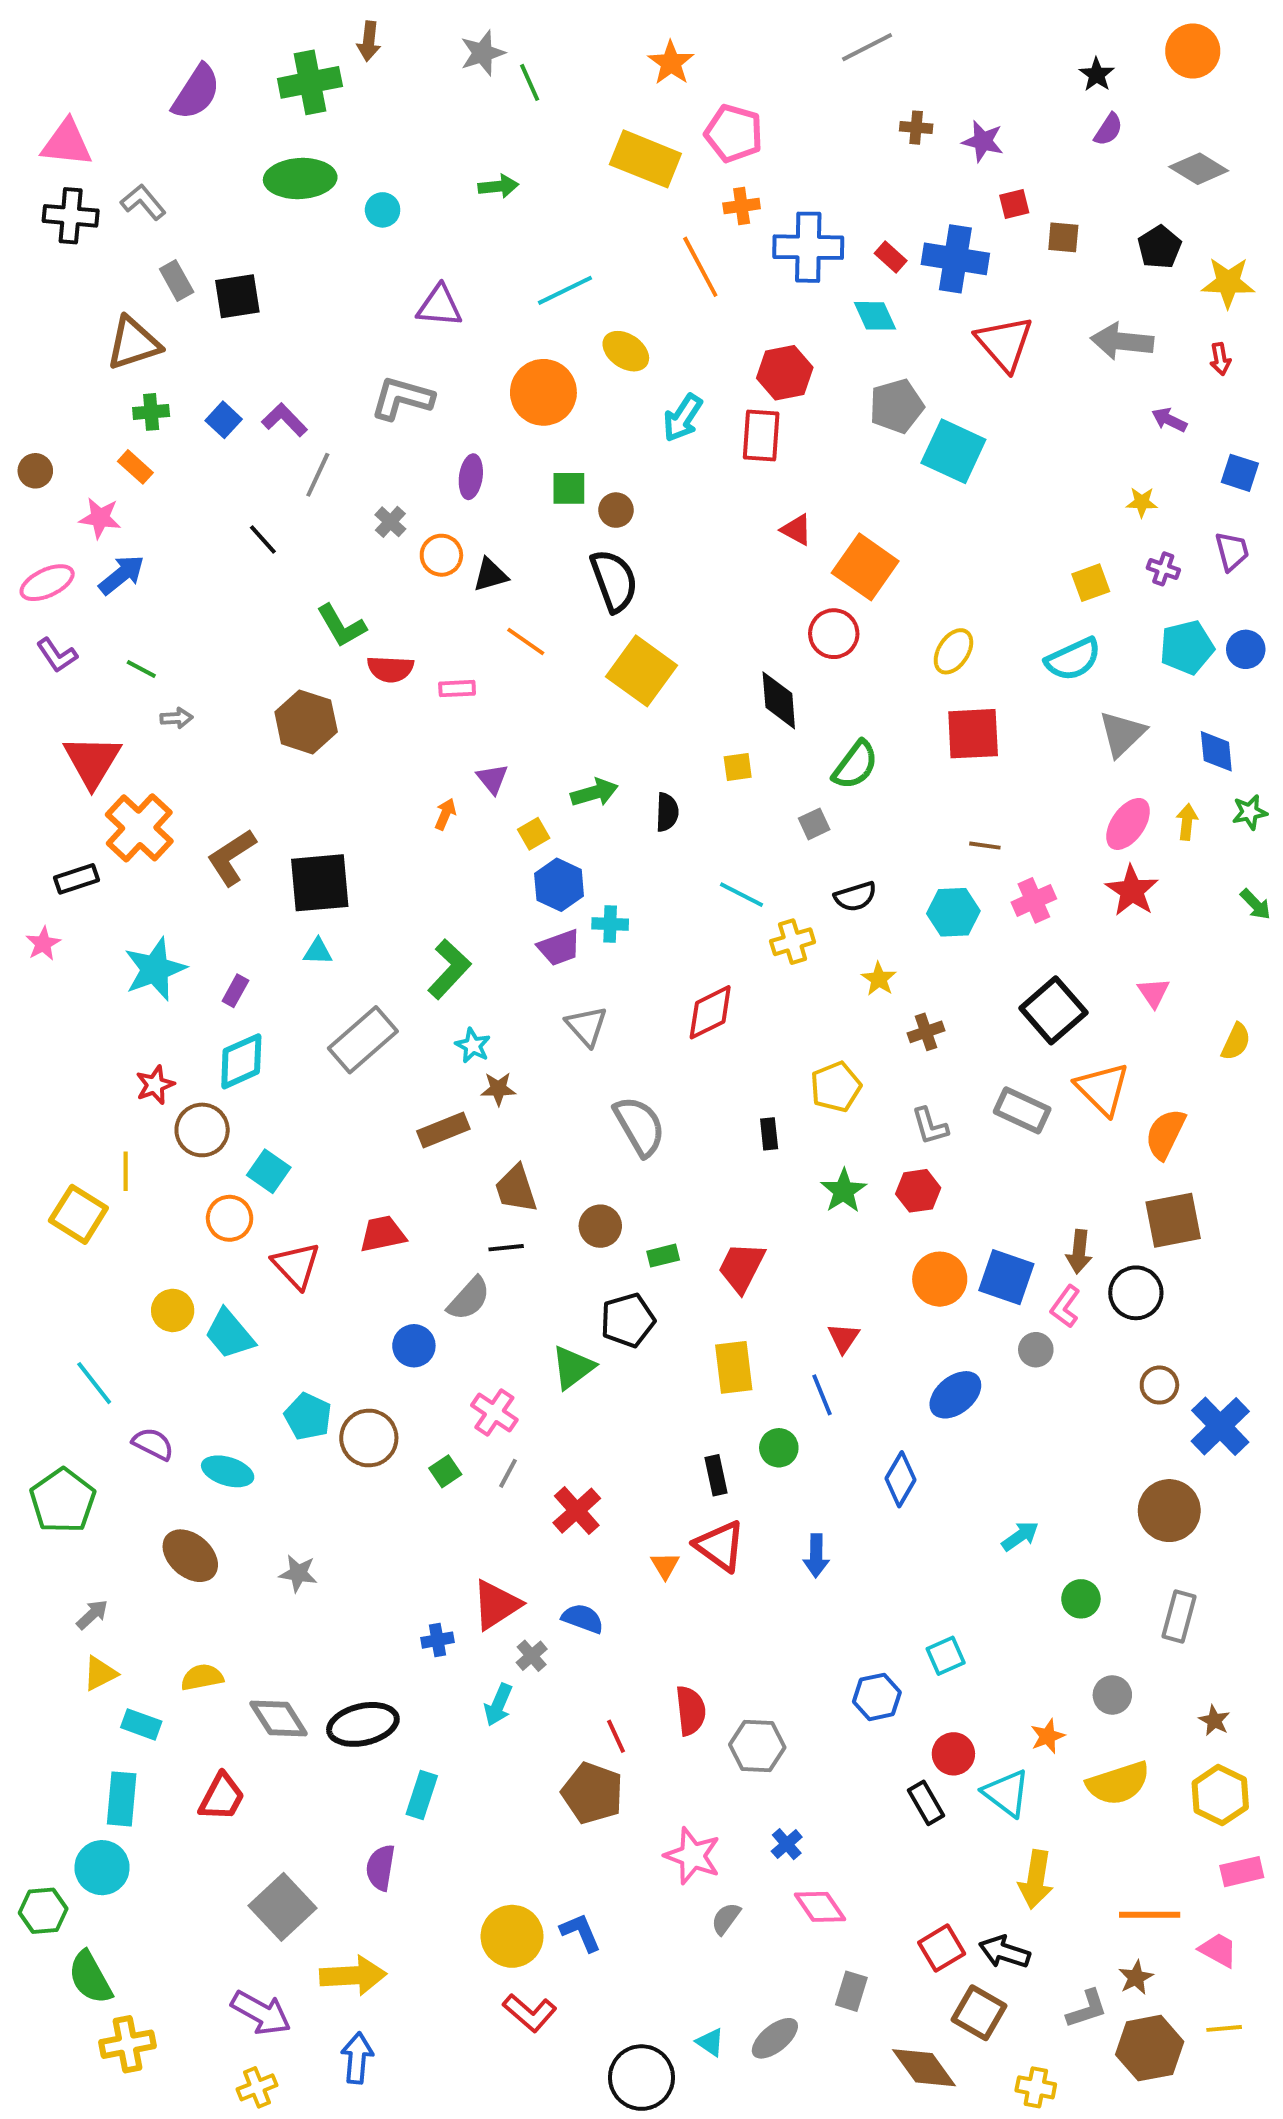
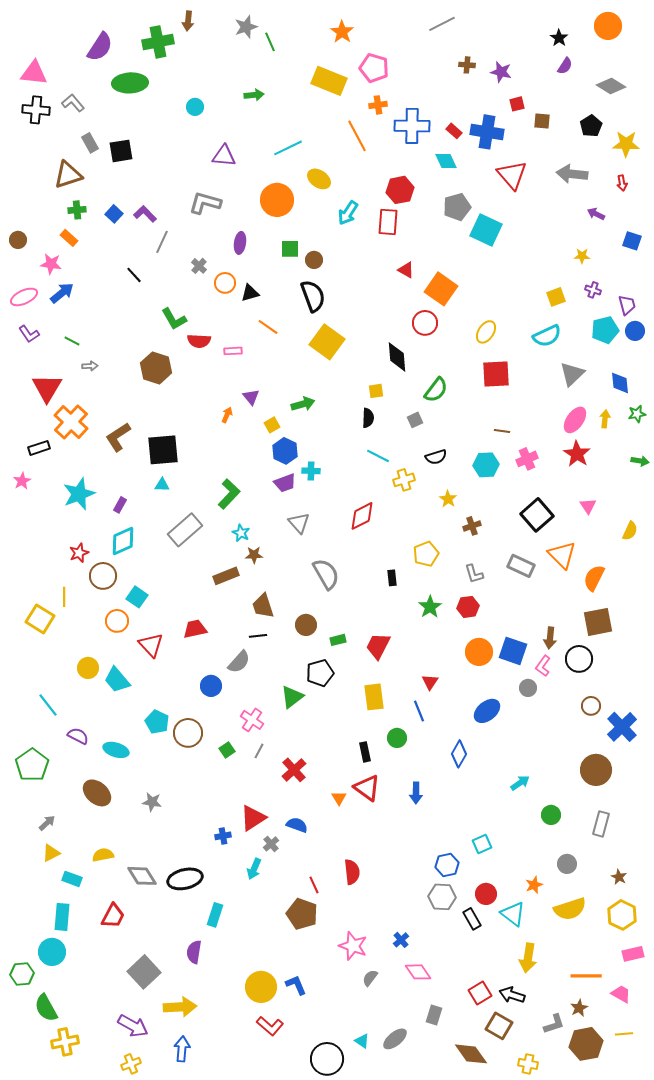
green ellipse: (300, 179) -> (130, 83), moved
purple trapezoid: (1232, 551) -> (627, 305), moved
black semicircle: (667, 812) -> (368, 418), moved
green arrow: (1256, 904) -> (640, 461), turned -36
gray hexagon: (757, 1746) -> (442, 897), moved

